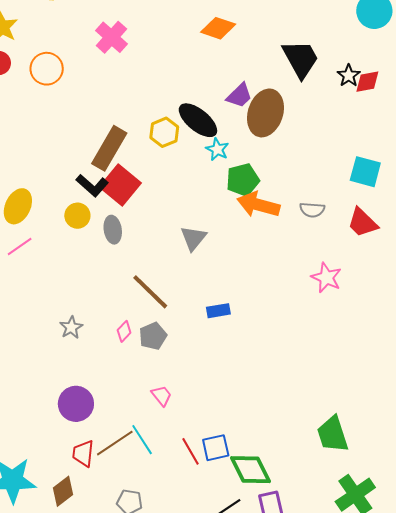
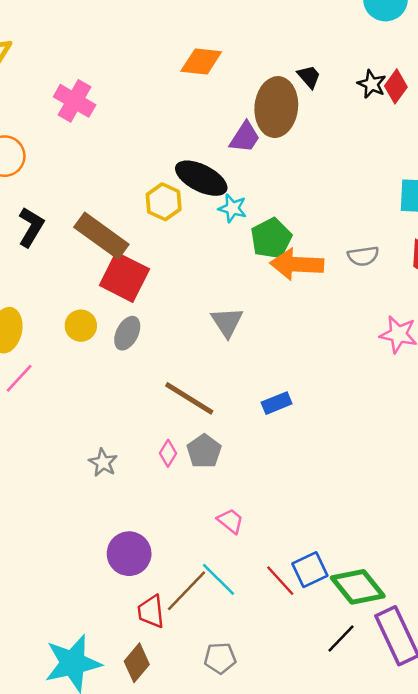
black trapezoid: (301, 59) -> (309, 77), size x0.5
red diamond: (367, 82) -> (396, 86), turned -32
brown ellipse: (265, 113) -> (276, 107), moved
brown rectangle: (109, 148) -> (101, 236), turned -72
black L-shape: (92, 185) -> (31, 227), moved, turned -88
gray ellipse: (113, 230) -> (127, 333), turned 48

